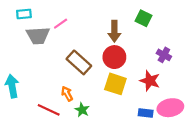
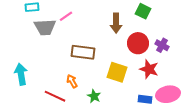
red circle: (114, 57) -> (138, 43), moved
brown rectangle: (79, 62) -> (83, 52), turned -35
green star: (82, 110) -> (94, 96), moved

